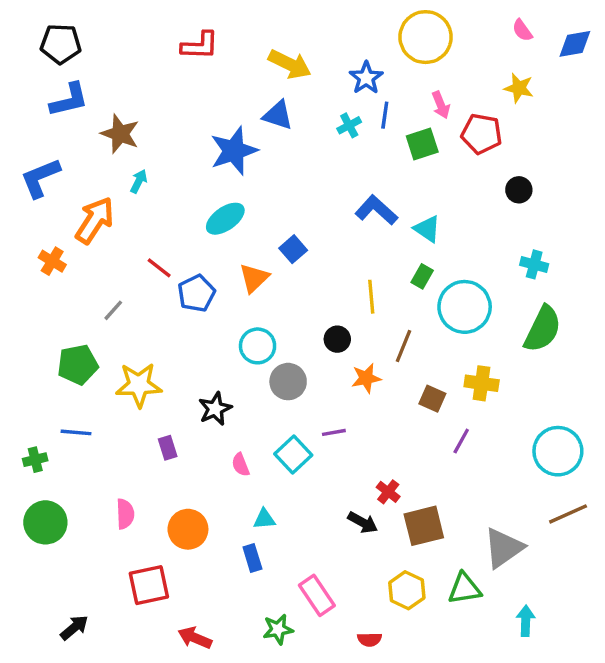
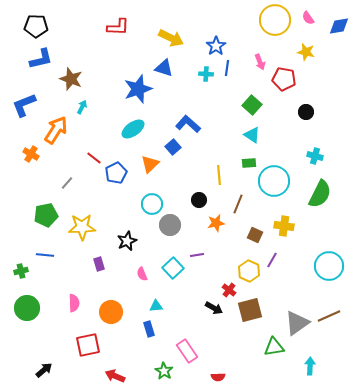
yellow circle: (426, 37) -> (275, 20), moved
cyan cross: (349, 125) -> (206, 74), turned 32
green square: (422, 144) -> (252, 105), moved, turned -30
blue L-shape: (376, 210) -> (188, 124), moved
green rectangle: (422, 276) -> (249, 163), turned 56
brown line: (568, 514) -> (329, 316), moved
yellow hexagon: (407, 590) -> (249, 271), moved
green star: (278, 629) -> (164, 371), turned -30

